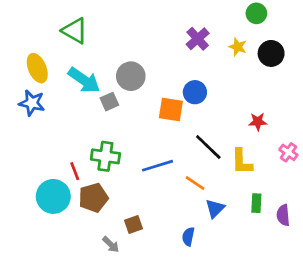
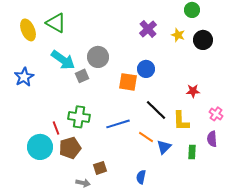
yellow ellipse: (37, 68) -> (28, 30), moved
blue star: (32, 103) -> (24, 77), turned 30
blue triangle: (215, 208) -> (164, 147), moved
purple semicircle: (283, 215) -> (212, 139), moved
gray arrow: (111, 245) -> (83, 183), turned -32

